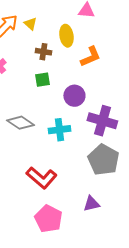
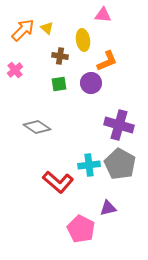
purple circle: (74, 96) -> (91, 83), moved
cyan cross: (59, 130) -> (89, 165), moved
pink pentagon: (48, 219) -> (81, 229), moved

